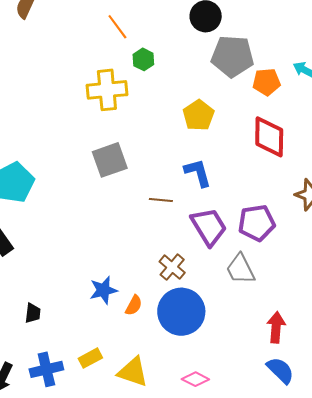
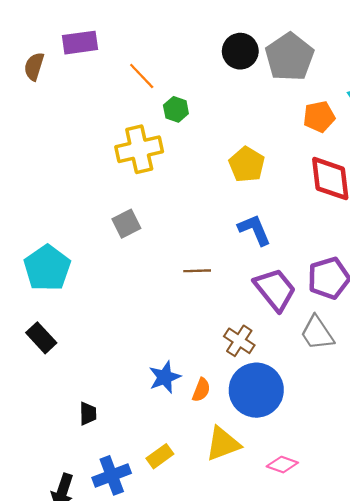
gray pentagon: (233, 56) -> (289, 57), moved, turned -30
gray square: (110, 160) -> (126, 224), moved, size x0.7
brown line: (161, 200) -> (197, 271), moved
yellow triangle: (133, 372) -> (223, 444), moved, turned -32

